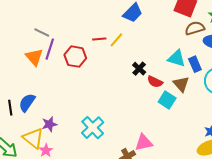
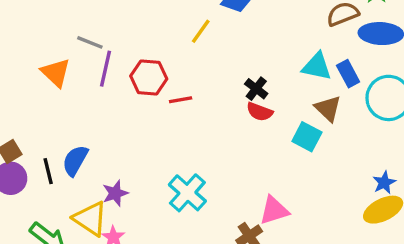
red line: (99, 39) -> (181, 100), moved
yellow line: (116, 40) -> (201, 31), moved
orange triangle: (34, 57) -> (56, 73), moved
red semicircle: (155, 82) -> (260, 112), moved

